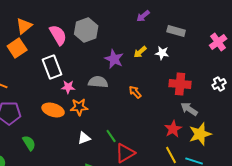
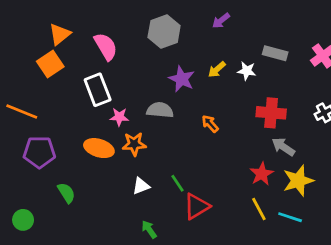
gray hexagon: (86, 30) -> (164, 32), moved
gray rectangle: (176, 31) -> (275, 53), moved

